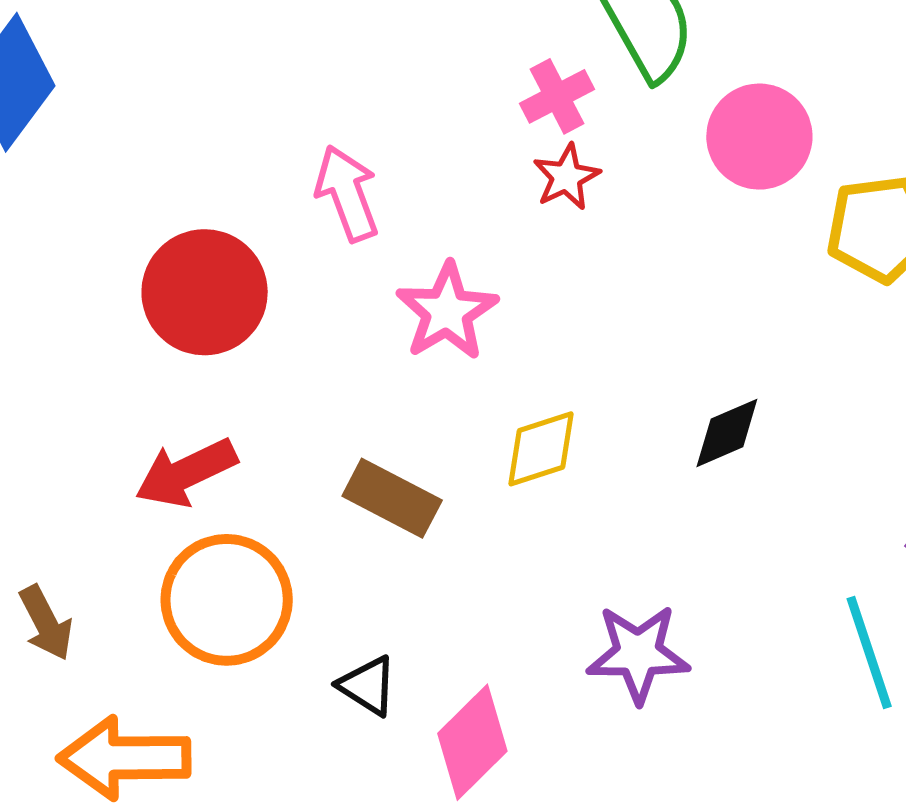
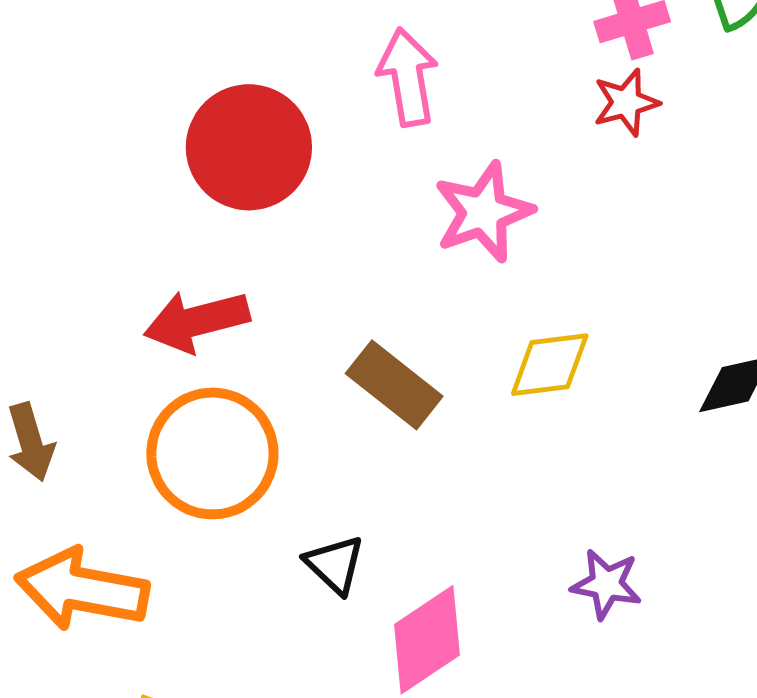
purple star: (638, 654) -> (606, 584), size x0.7

